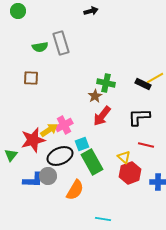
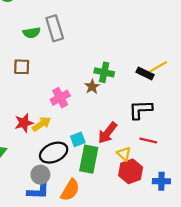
red arrow: (102, 116) -> (107, 133), moved
pink cross: (64, 125) -> (60, 98), moved
red star: (33, 140) -> (24, 123), moved, size x0.7
green rectangle: (92, 162) -> (89, 159), turned 40
blue L-shape: (33, 180) -> (38, 191), moved

